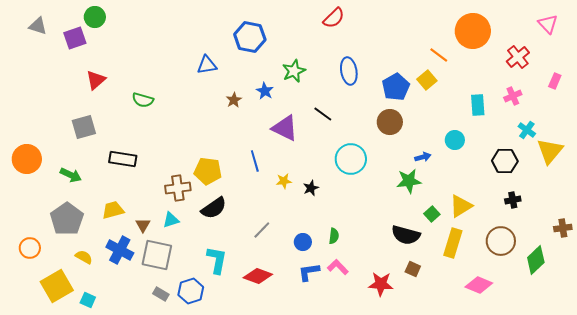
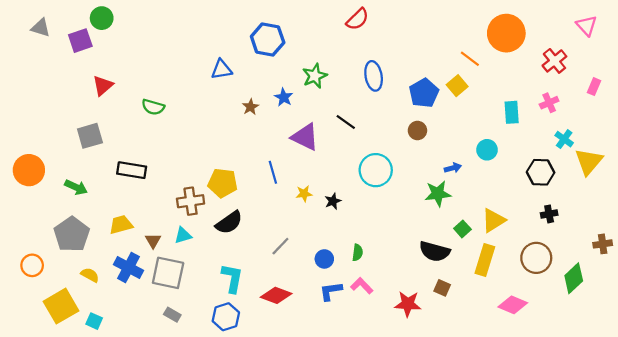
brown circle: (390, 122) -> (417, 131), size x0.7
blue hexagon: (191, 291) -> (226, 317), moved

